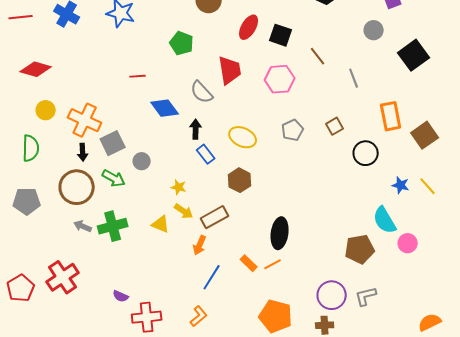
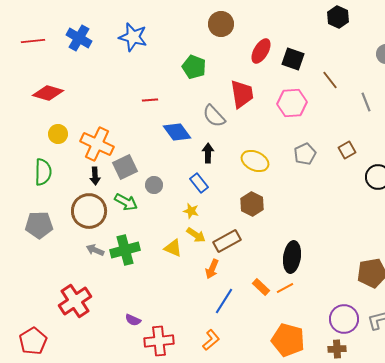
blue rectangle: (206, 154) -> (199, 183), moved
red pentagon: (21, 288) -> (33, 341), moved

